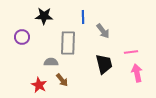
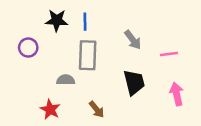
blue line: (83, 17) -> (85, 22), moved
pink line: (131, 52) -> (169, 54), moved
brown arrow: (62, 80) -> (97, 109), moved

